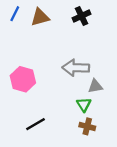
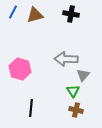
black cross: (82, 16) -> (71, 14), turned 35
gray triangle: (95, 86) -> (83, 75), turned -40
black line: (35, 124) -> (31, 108), turned -54

